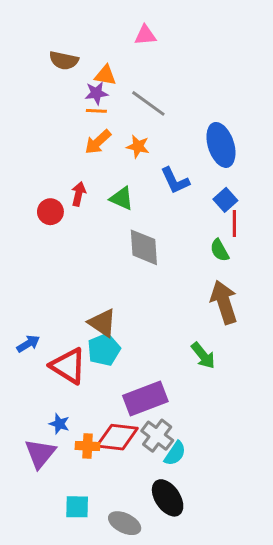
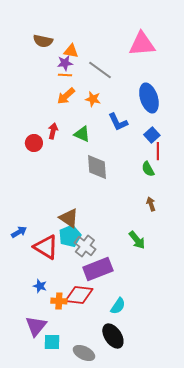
pink triangle: (145, 35) -> (142, 44), moved, size x1.8
brown arrow: (224, 302) -> (151, 204), size x0.5
gray cross: (157, 436) -> (85, 246), moved
purple triangle: (40, 453) -> (36, 326), moved

